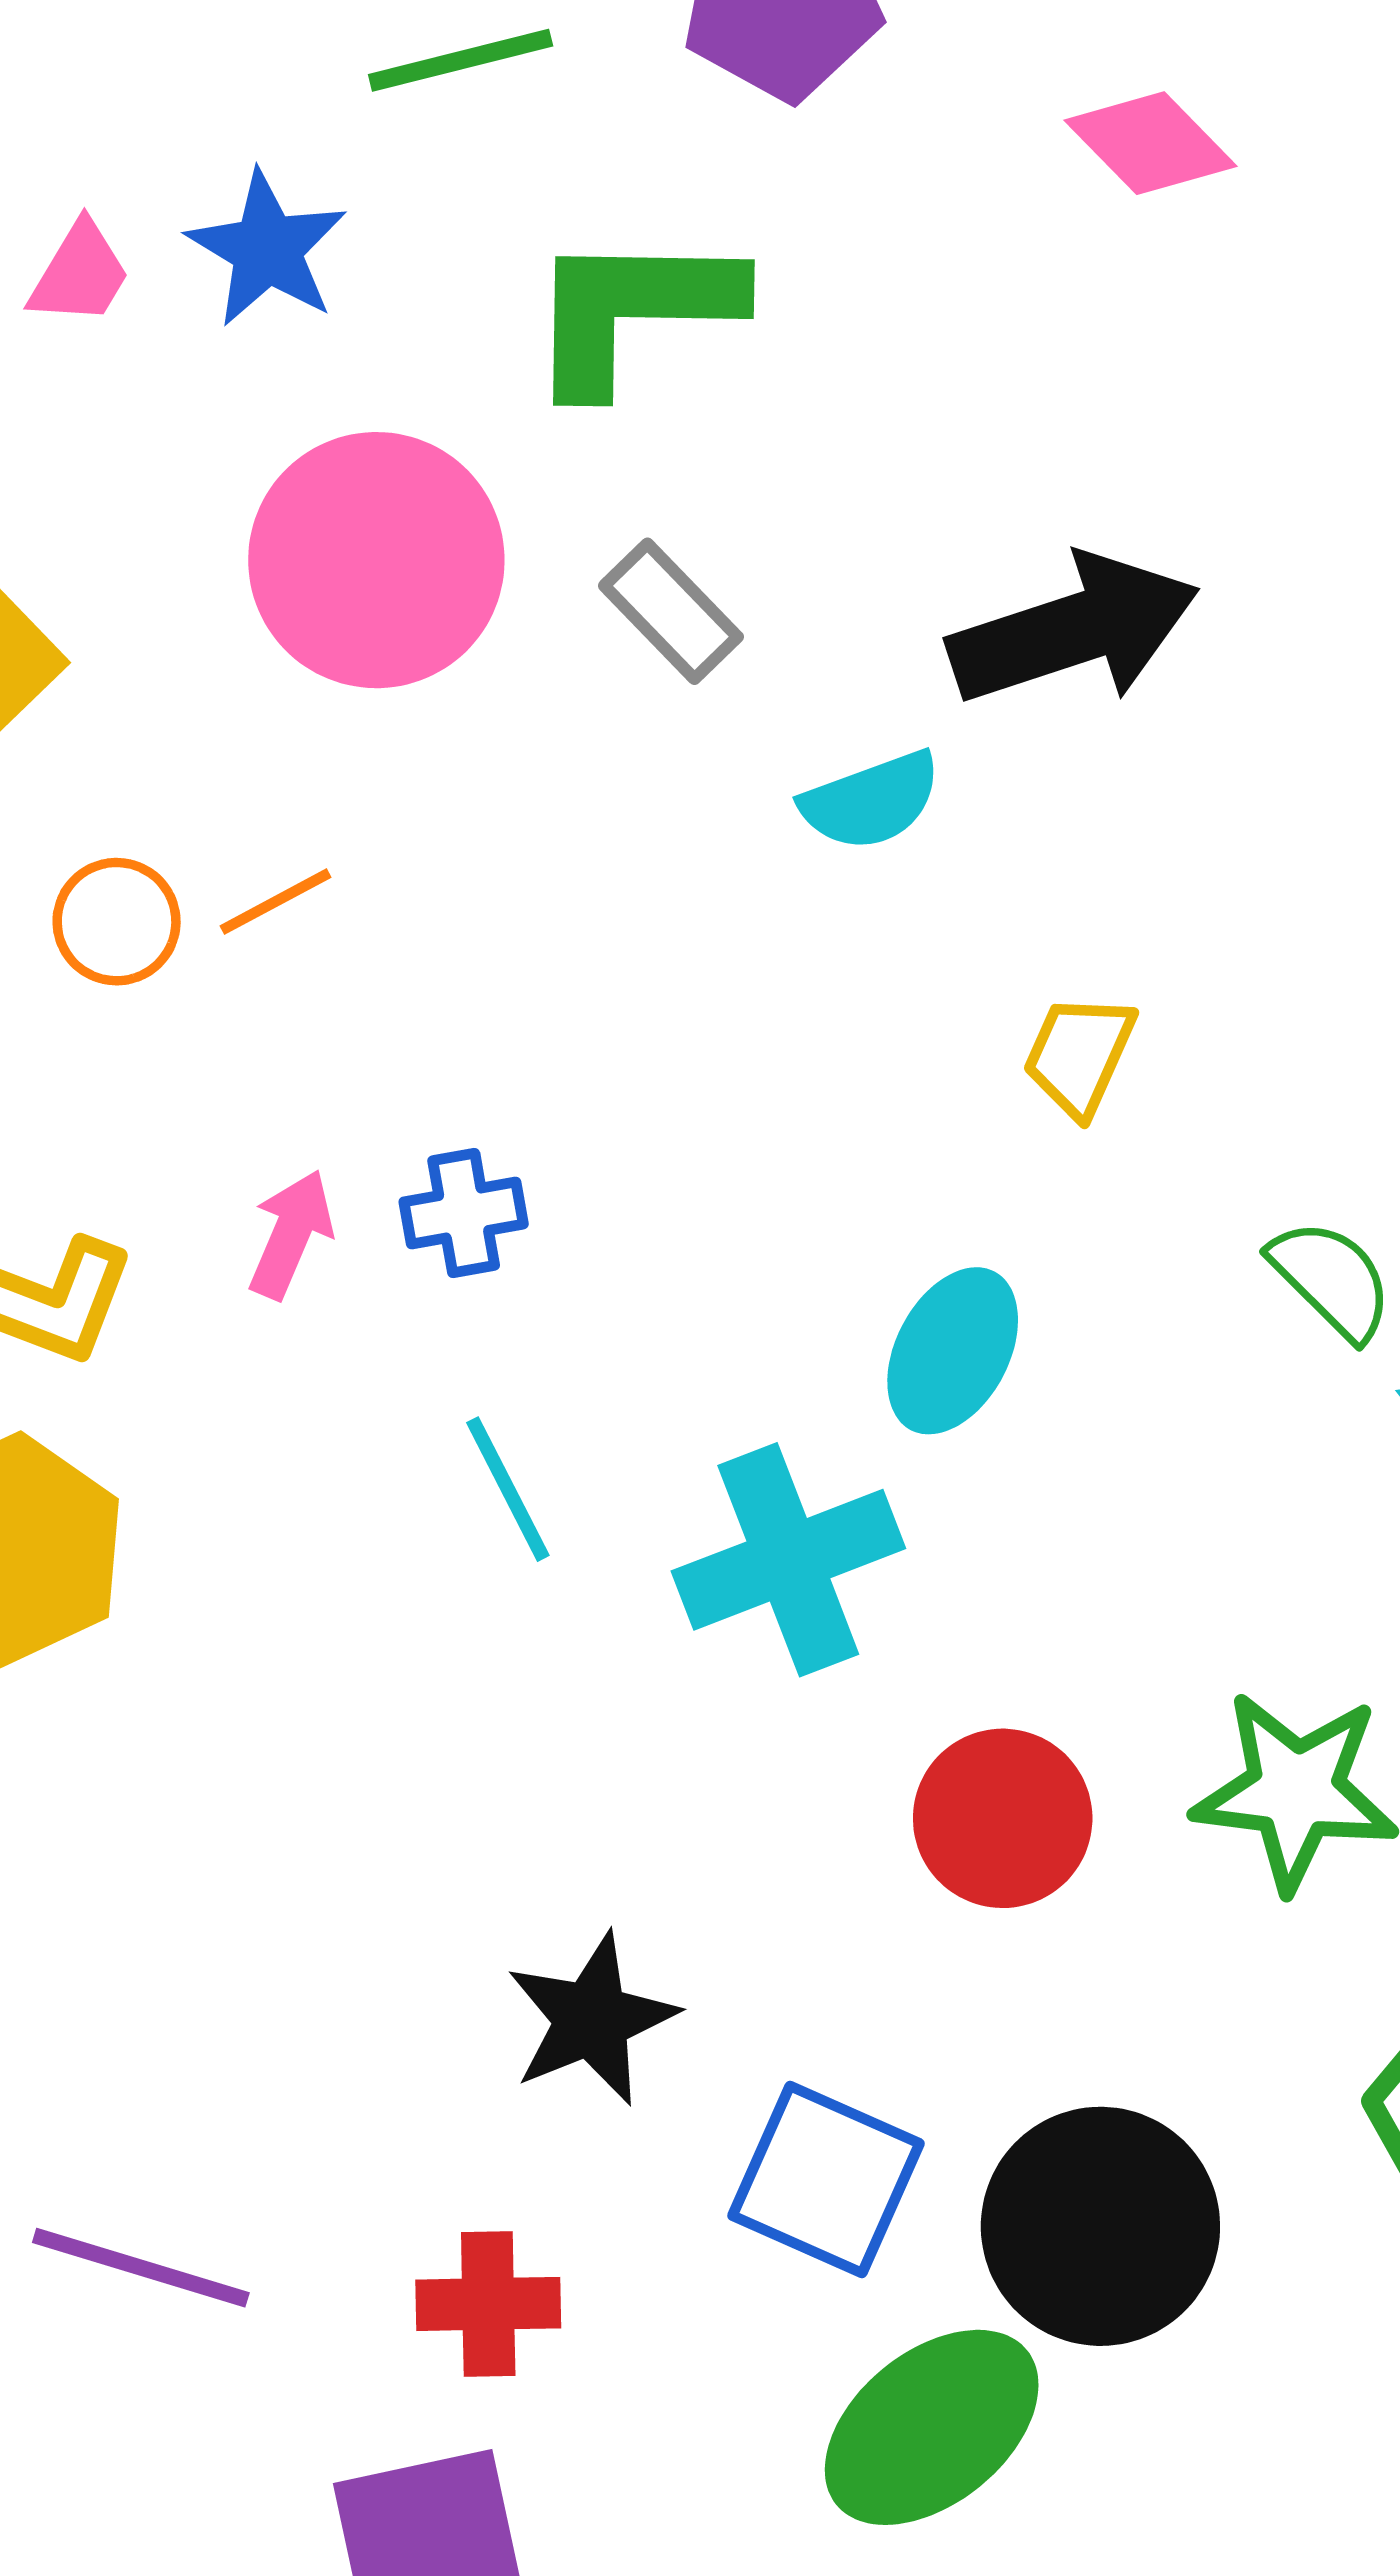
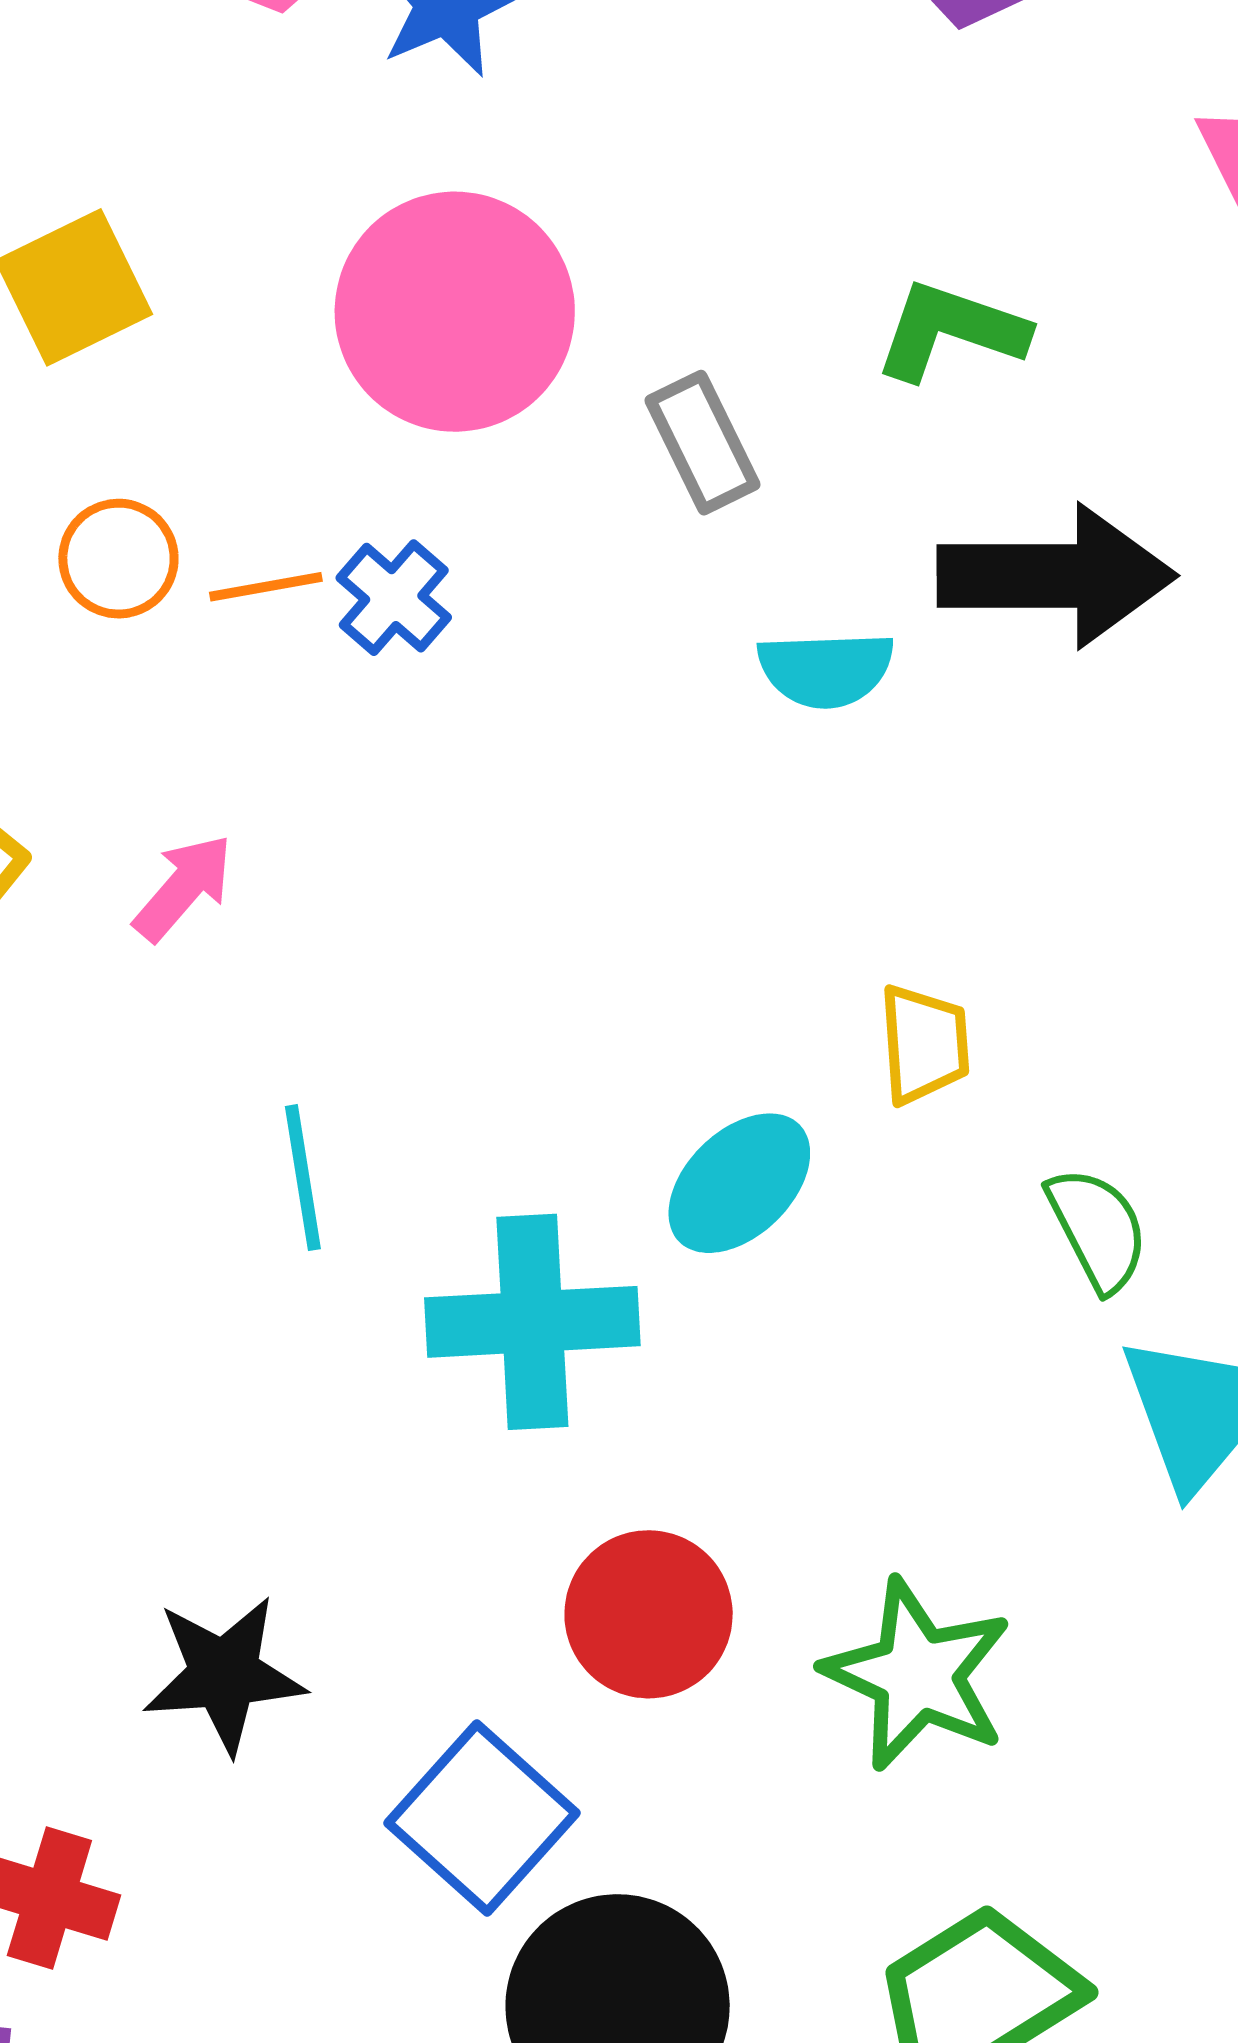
green L-shape: (633, 310) -> (951, 331), moved, size x0.7
yellow trapezoid: (1079, 1055) -> (924, 1044), moved, turned 134
blue cross: (464, 1213) -> (394, 598), moved, turned 33
blue square: (826, 2180) -> (482, 1818), moved

